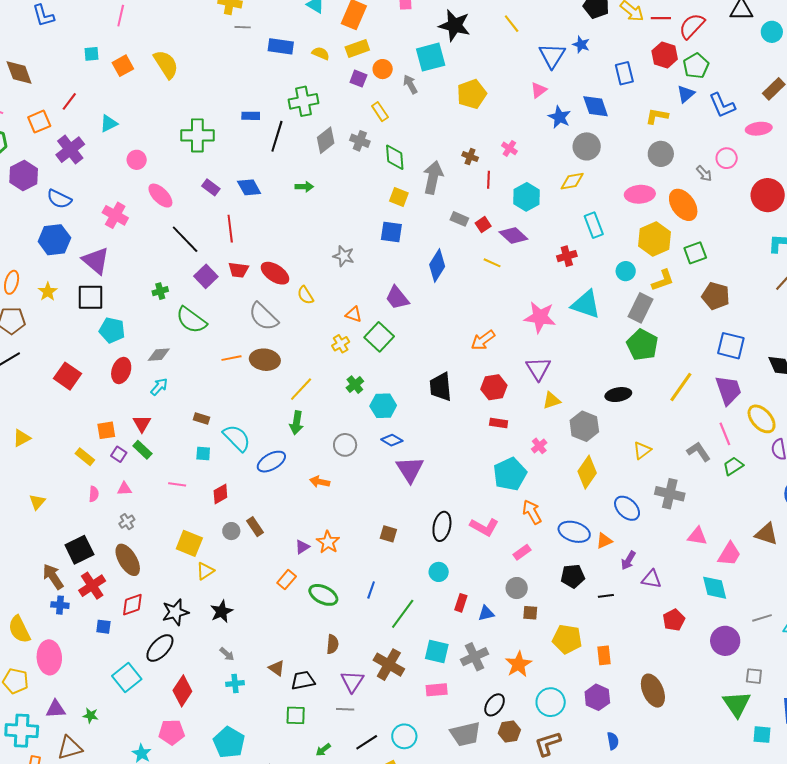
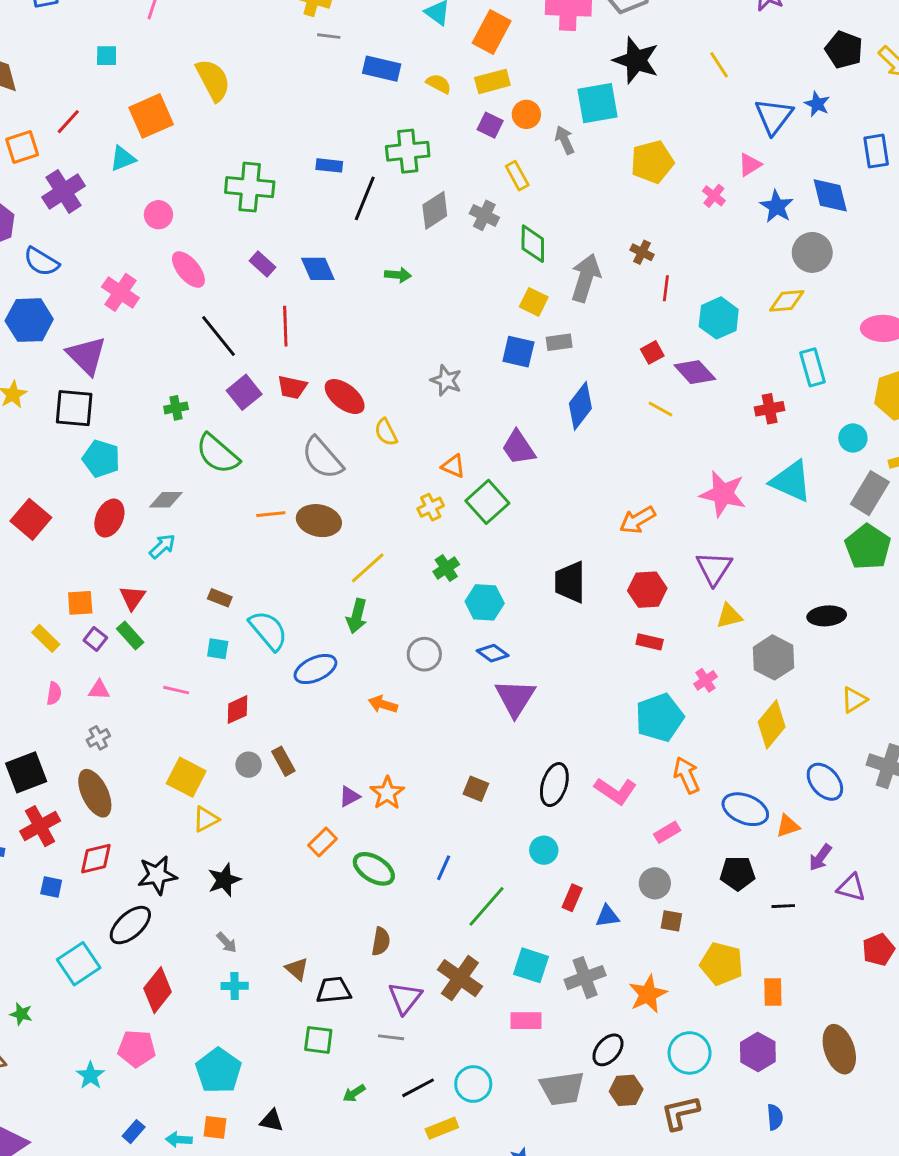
orange square: (123, 66) -> (151, 116), moved, size x1.4
pink cross: (509, 148) -> (714, 196), moved
gray rectangle: (459, 219) -> (559, 342), moved, turned -36

